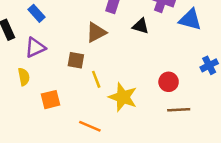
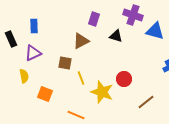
blue rectangle: (37, 13) -> (34, 26), turned 40
red circle: (169, 82) -> (124, 79), moved
orange square: (50, 100) -> (45, 94), turned 35
brown line: (179, 110) -> (146, 102), turned -36

